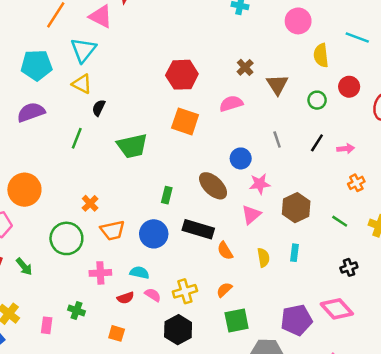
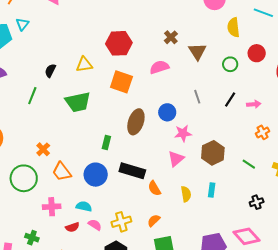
cyan triangle: (83, 50) -> (22, 24), moved, size x0.6
yellow triangle: (82, 84) -> (84, 64), moved, turned -36
brown ellipse: (213, 186) -> (136, 122), moved, turned 65
orange trapezoid: (113, 230) -> (62, 172), turned 65

